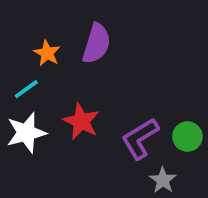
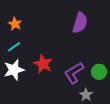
purple semicircle: (96, 44) -> (80, 23), moved
orange star: (47, 53) -> (15, 24), moved

